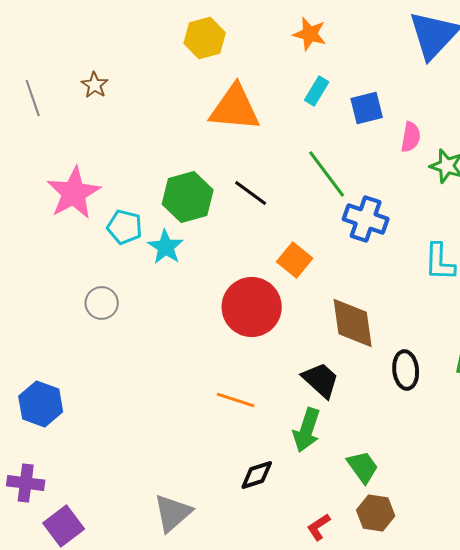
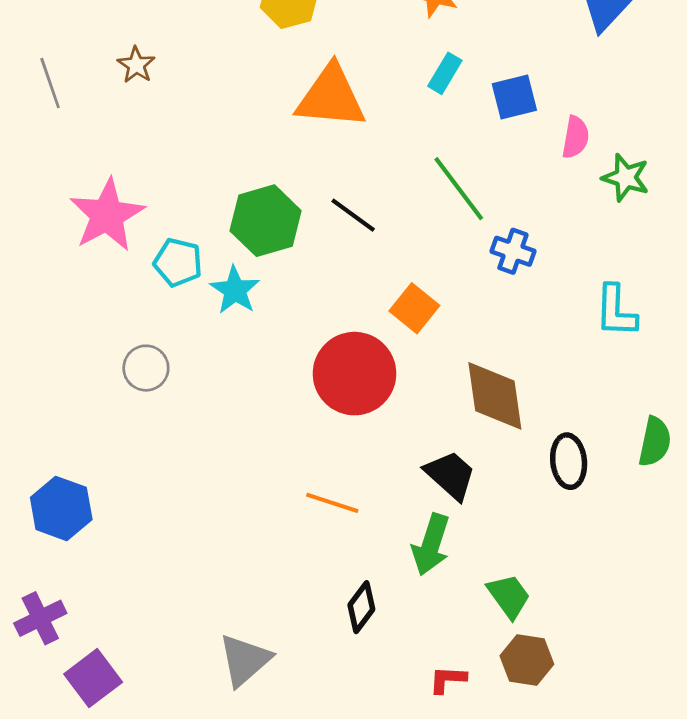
blue cross: (366, 219) -> (513, 251), size x0.7
black diamond: (257, 475) -> (361, 607), turned -36
purple cross: (26, 483) -> (40, 618), turned -33
red L-shape: (319, 527) -> (448, 679), turned 36

